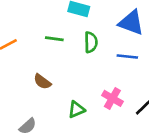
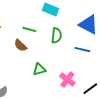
brown semicircle: (42, 82) -> (20, 45), moved
green triangle: (76, 110) -> (39, 69), moved

